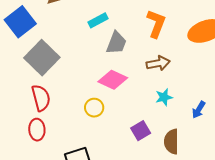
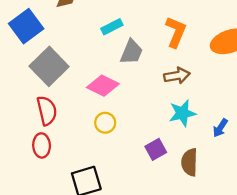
pink diamond: (113, 80) -> (103, 86), moved
cyan star: (164, 97) -> (182, 113), size x1.4

